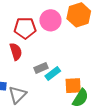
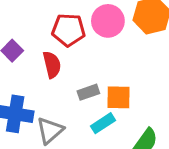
cyan rectangle: (53, 74) -> (103, 123), moved
orange square: (73, 86) -> (118, 97), moved

